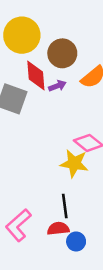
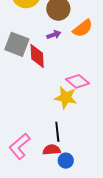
red diamond: (36, 76) -> (37, 56), moved

